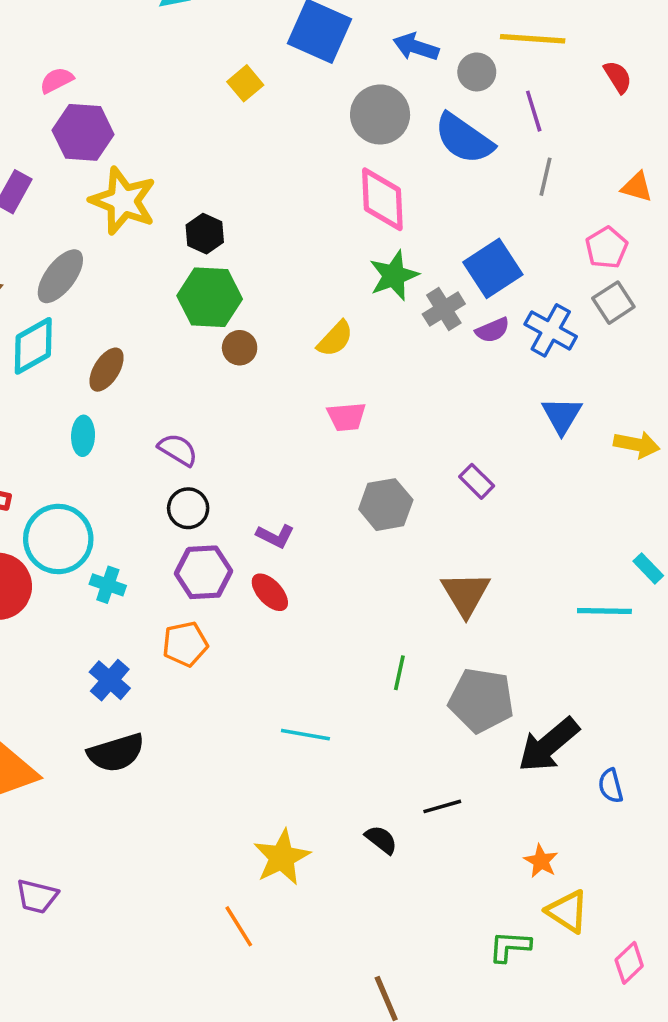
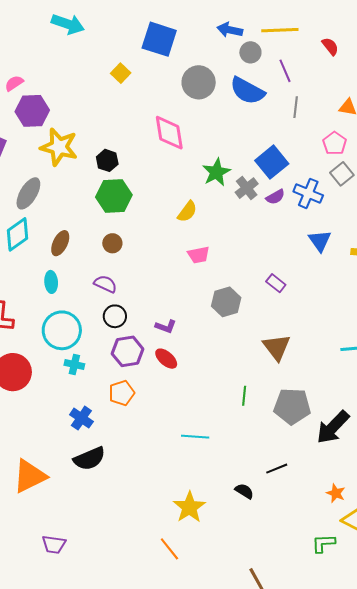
blue arrow: (416, 47) -> (230, 30), moved
pink diamond: (382, 199) -> (169, 133), moved
brown circle: (240, 348) -> (112, 243), moved
cyan circle: (58, 539) -> (62, 330), moved

